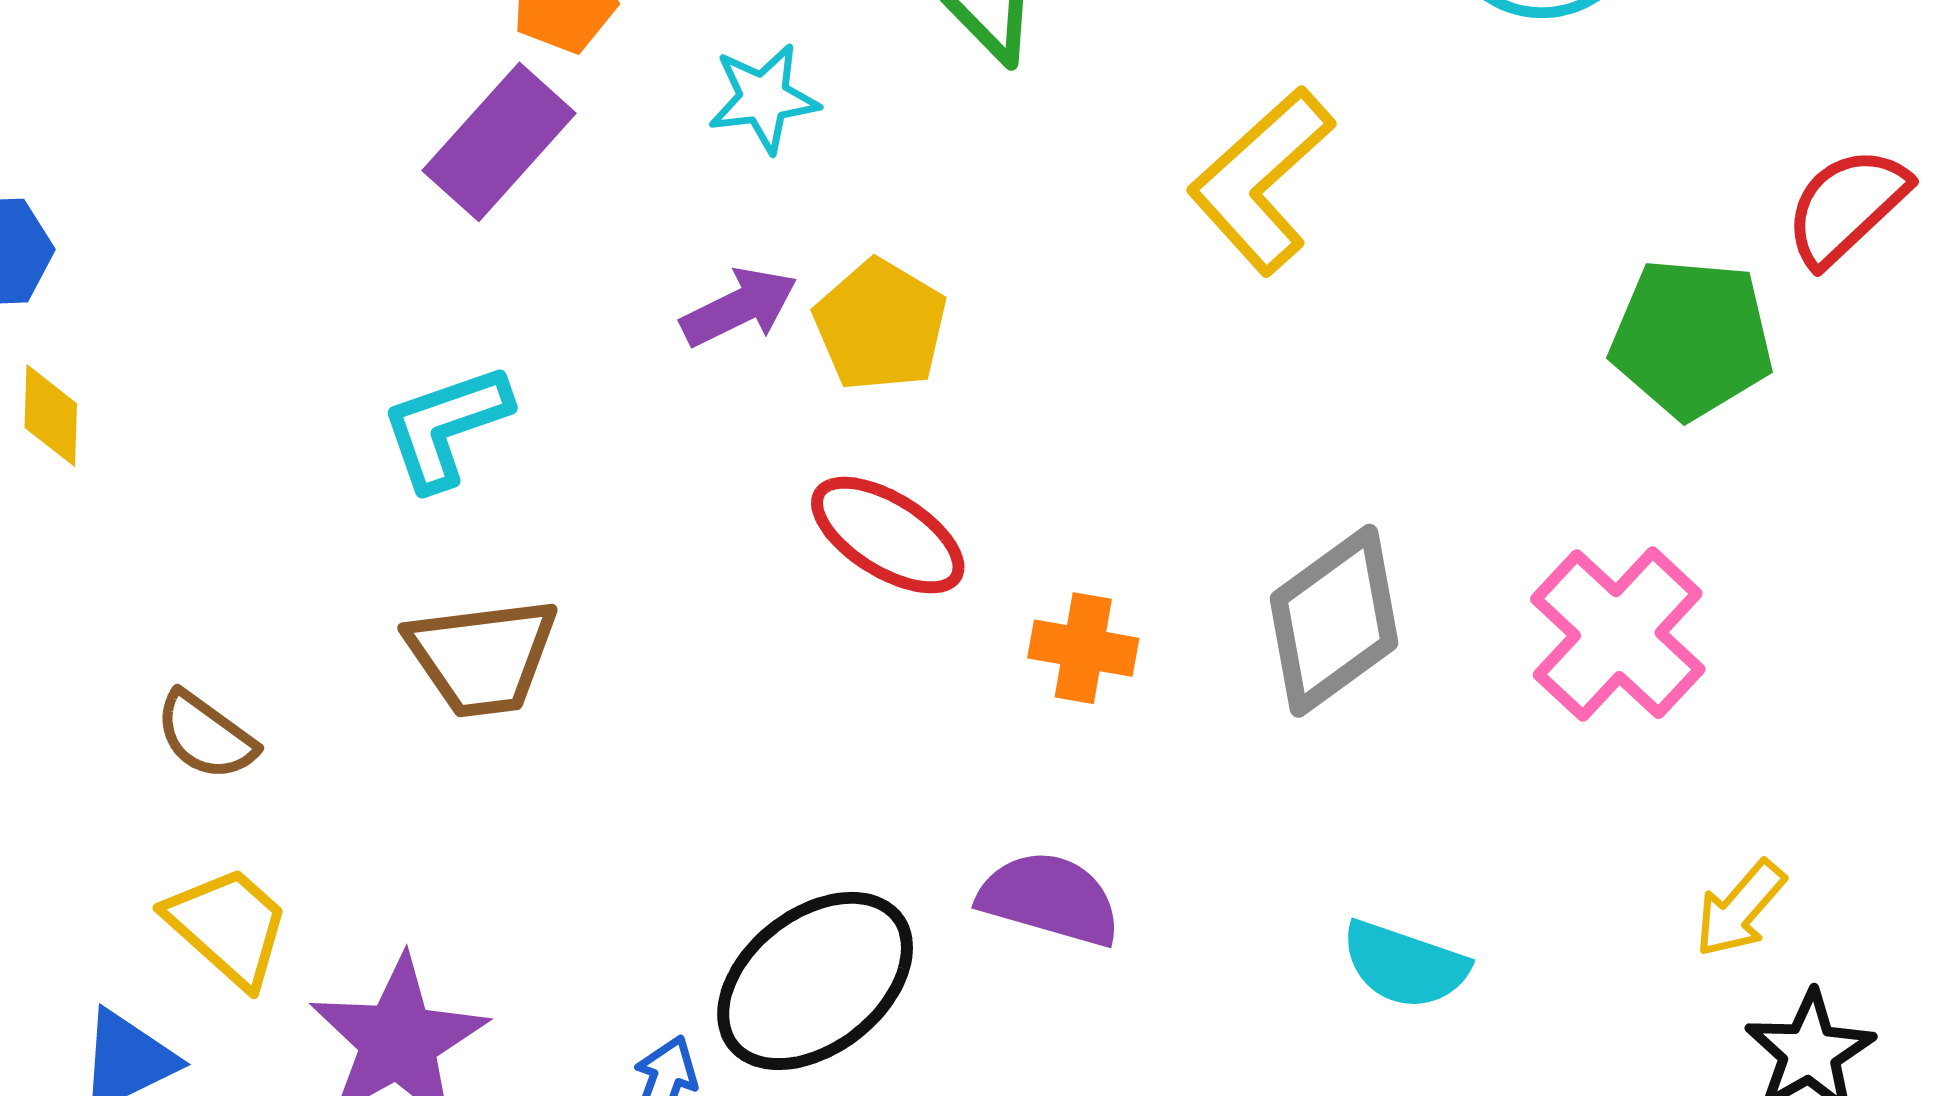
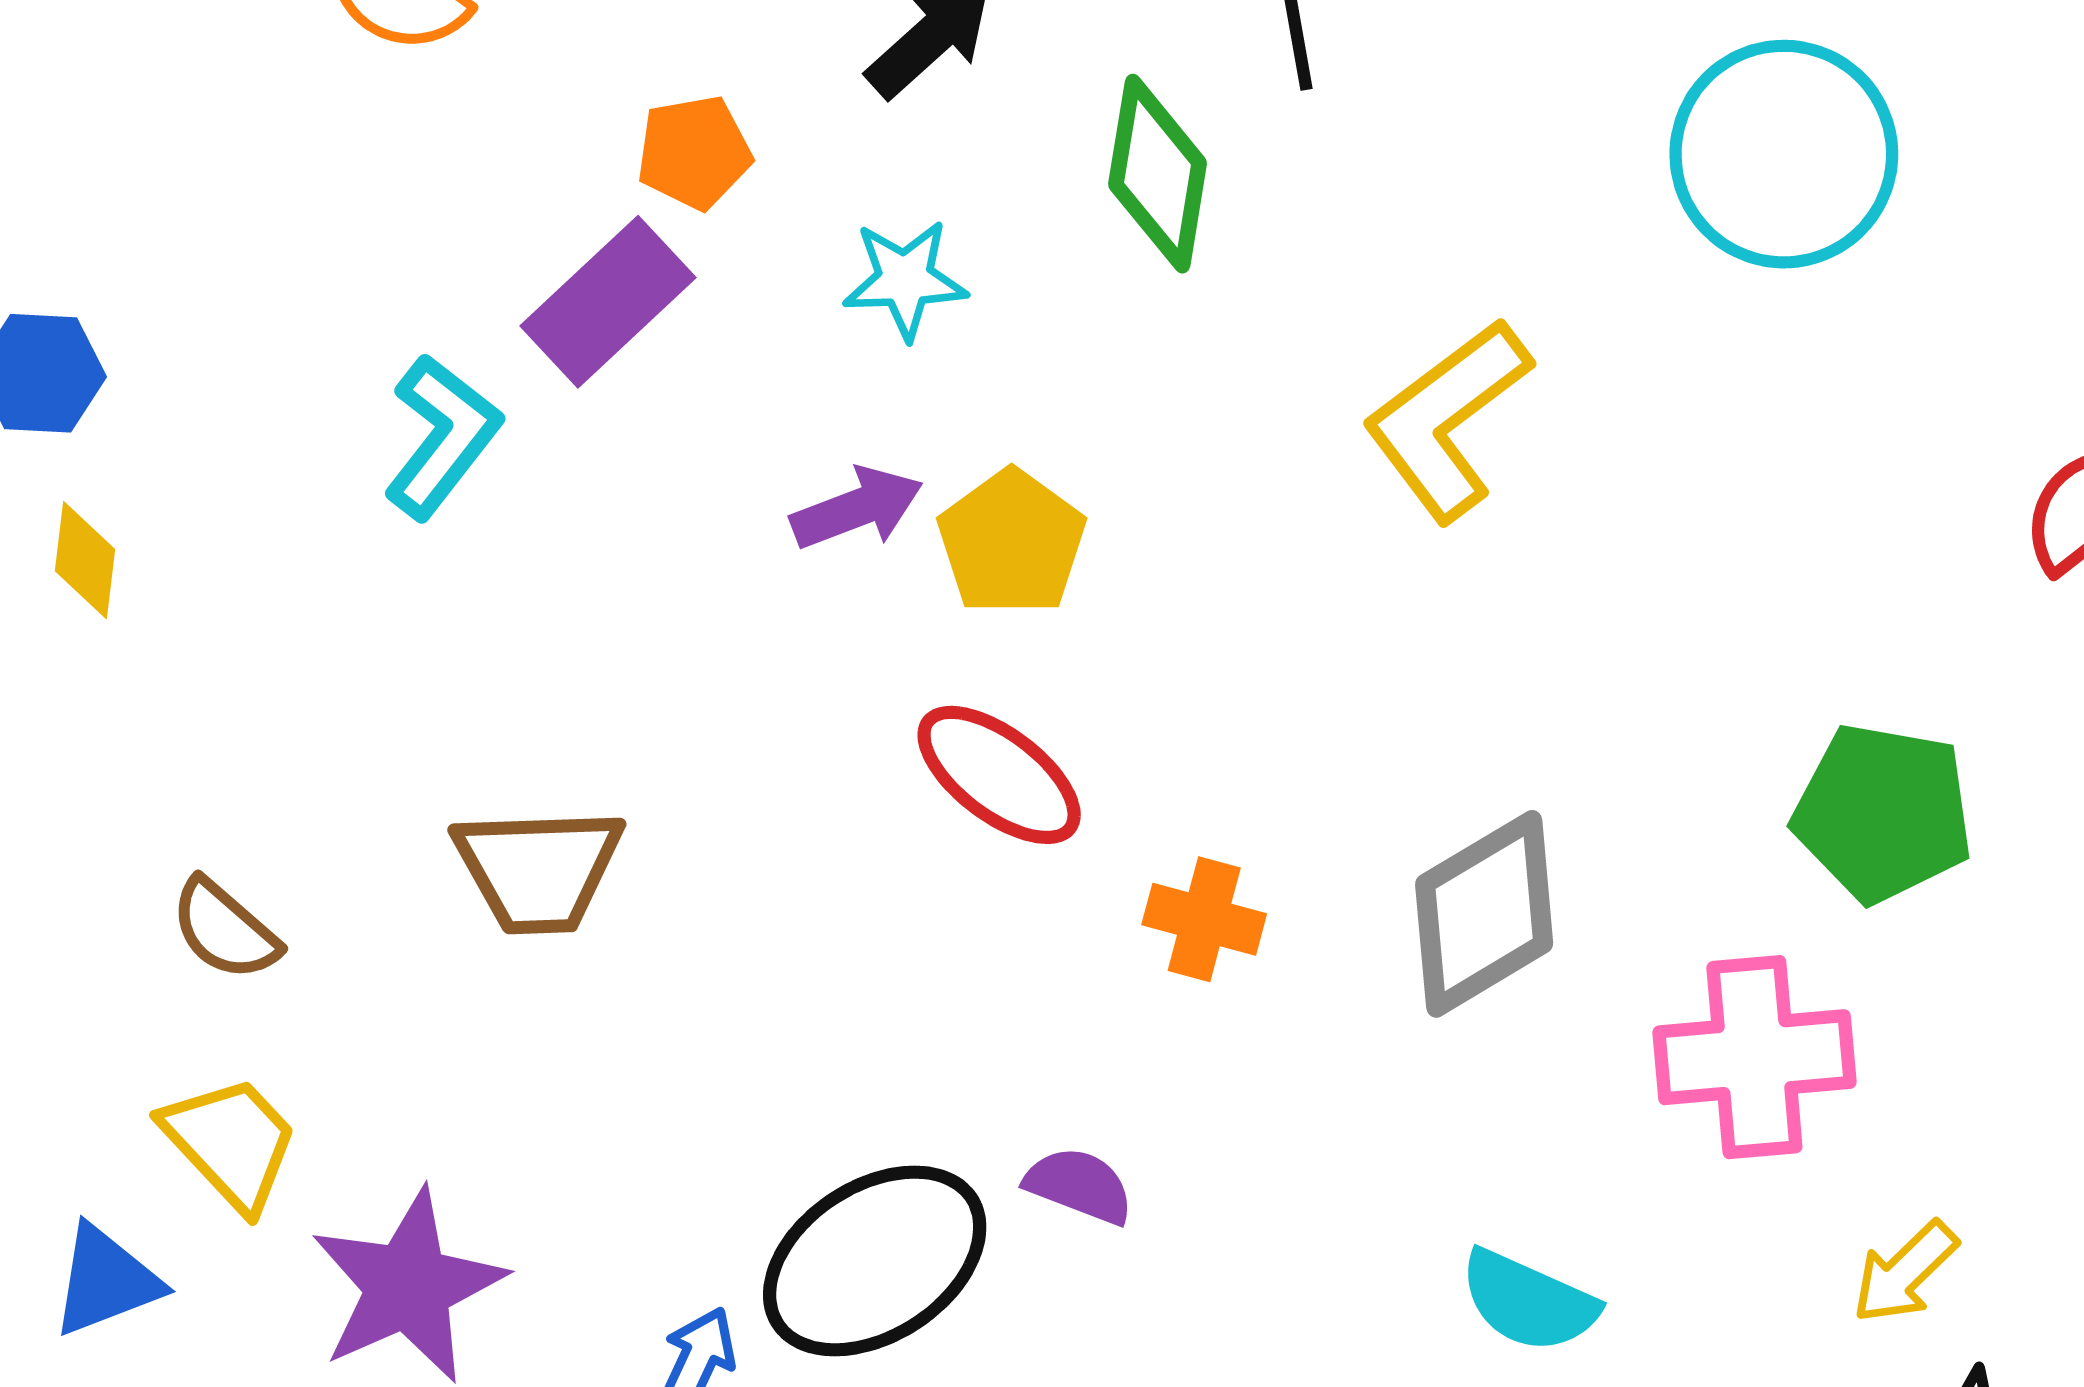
green pentagon: (1692, 338) -> (1883, 813), moved
cyan L-shape: (446, 427) -> (442, 437), moved, turned 142
pink cross: (1618, 634) -> (1754, 1057), moved, turned 37
purple semicircle: (1050, 899) -> (1079, 1185), moved, size x0.7

